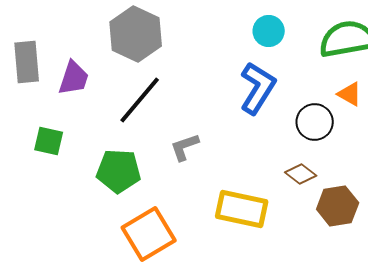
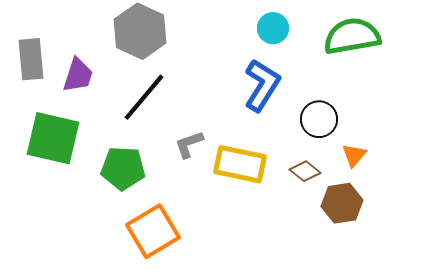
orange triangle: (350, 94) -> (354, 155), moved, turned 40
green square: (49, 141) -> (53, 138), size x1.8
yellow rectangle: (242, 209) -> (240, 164), moved

